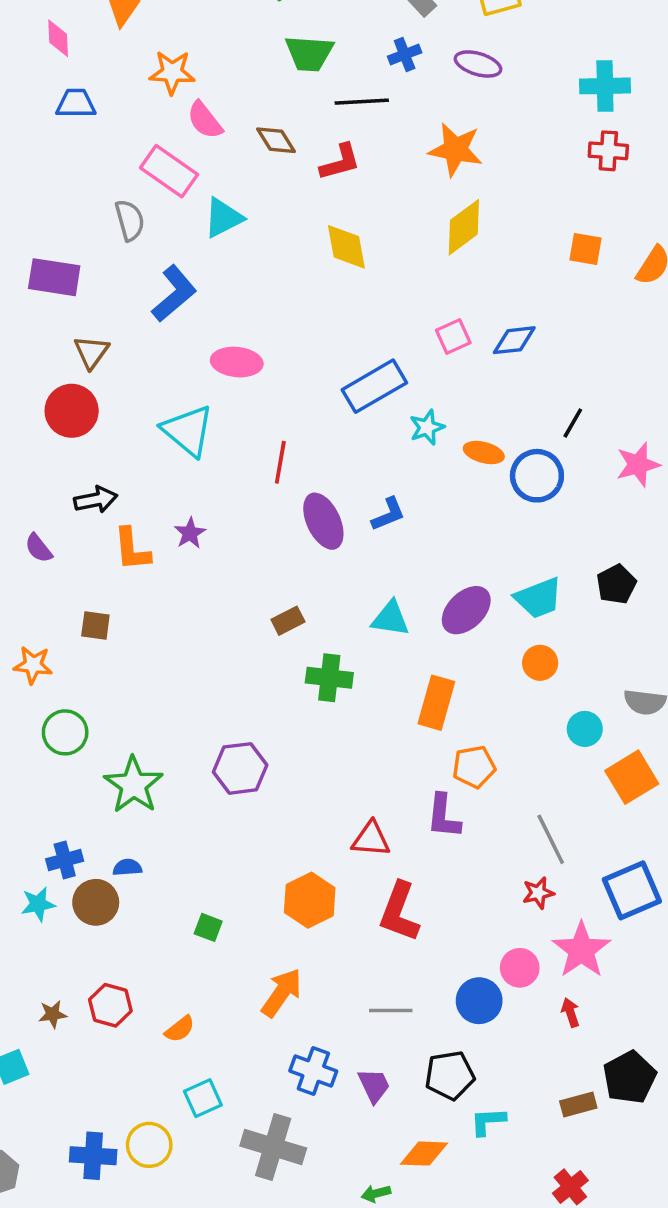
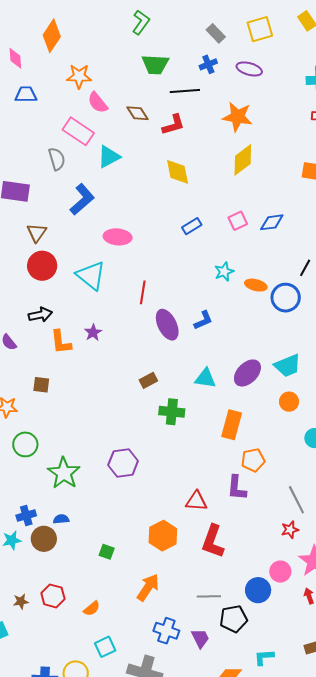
blue rectangle: (374, 386) -> (192, 226), moved, size x0.6
red circle: (72, 411) -> (42, 266), moved
black pentagon: (450, 1075) -> (234, 619), moved

